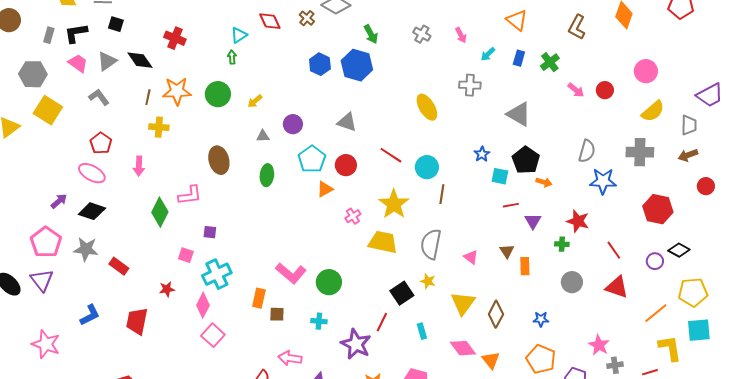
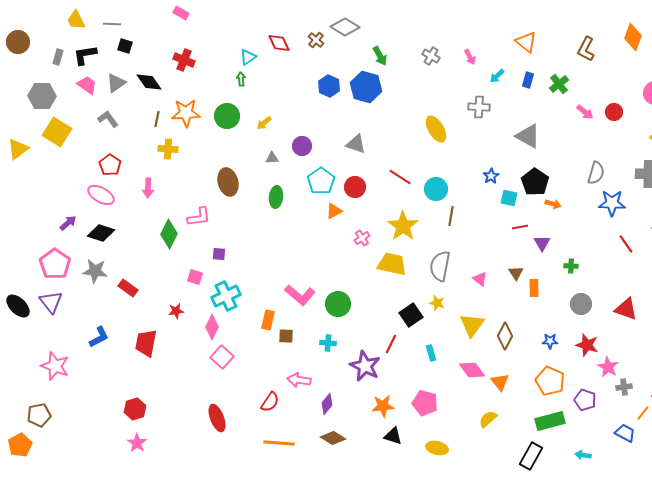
red star: (578, 221) -> (587, 345), moved
red line: (614, 250) -> (626, 244), moved

